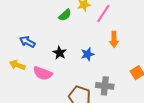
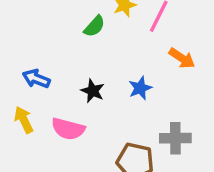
orange arrow: (114, 39) -> (182, 58), turned -49
yellow arrow: (17, 65) -> (24, 120), turned 49

